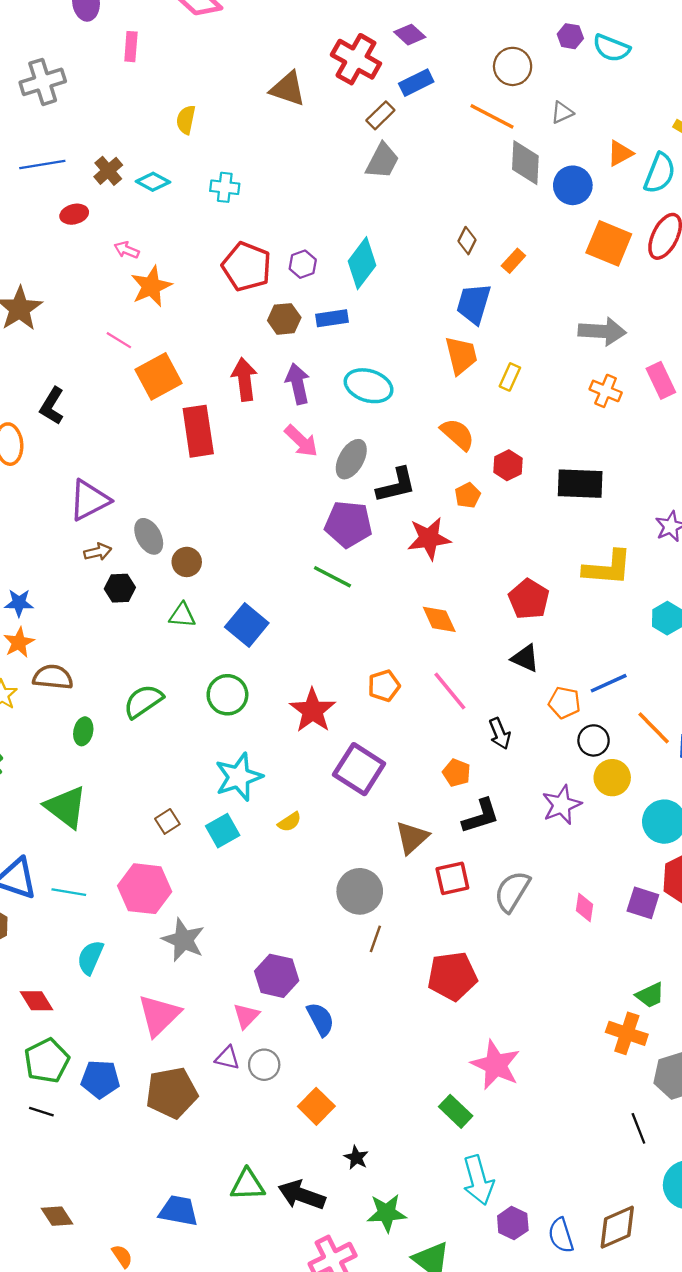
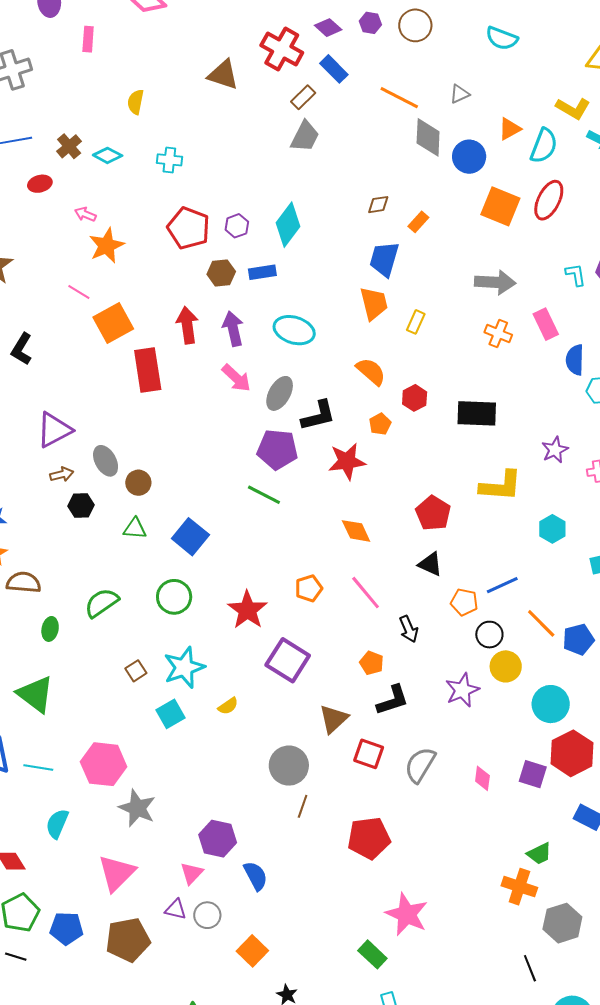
purple hexagon: (570, 36) -> (370, 23), moved
brown circle: (513, 66) -> (415, 25), moved
blue rectangle: (416, 83) -> (334, 69), turned 72
brown diamond: (467, 241) -> (378, 205), turned 55
brown square: (167, 821) -> (136, 671), moved
red square: (452, 878) -> (369, 754), turned 32

